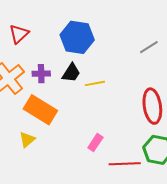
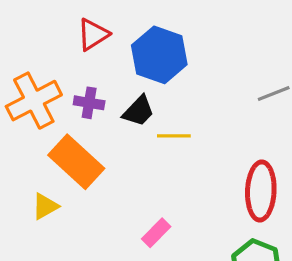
red triangle: (19, 34) -> (93, 34), moved

